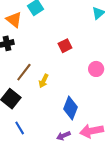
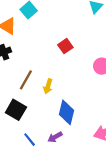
blue diamond: (71, 108) -> (67, 112), moved
purple arrow: (63, 136) -> (55, 137), moved

